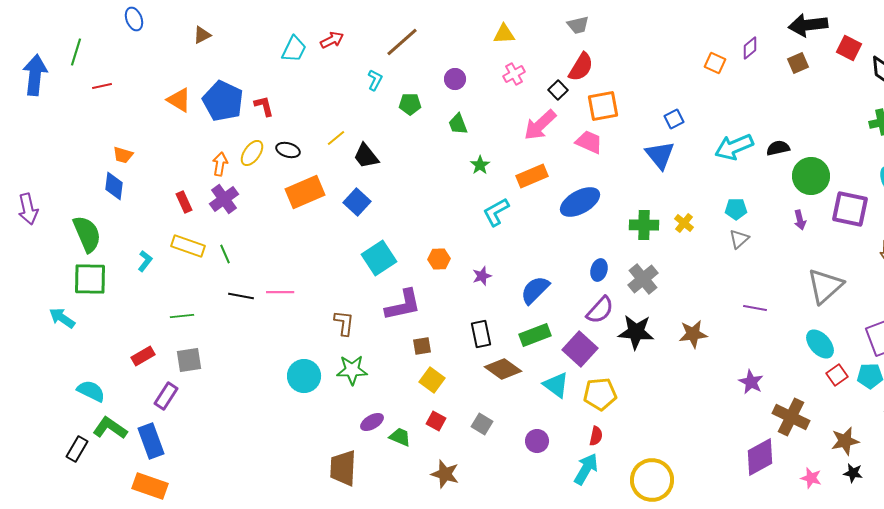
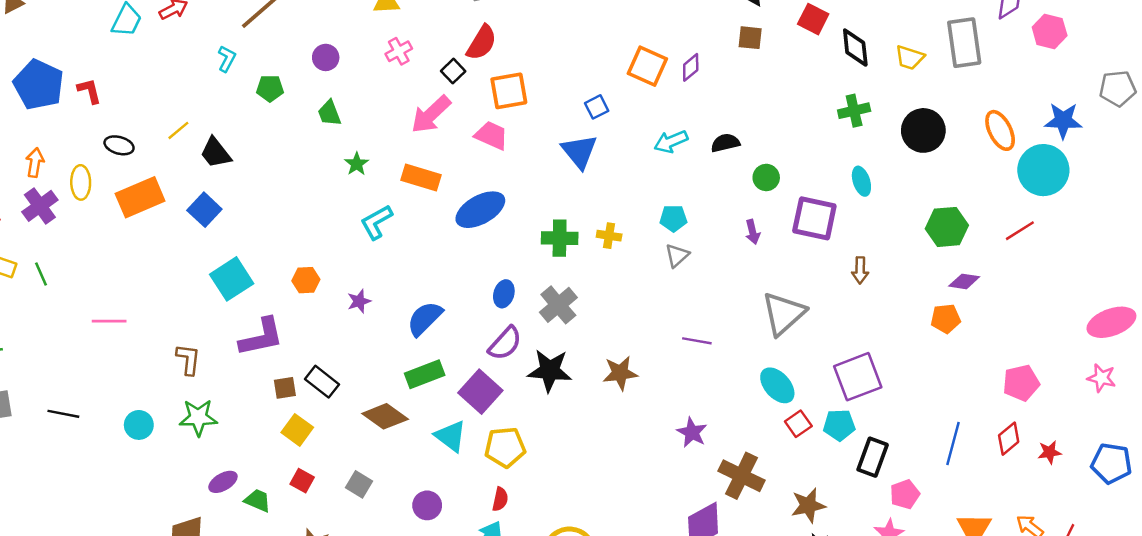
purple diamond: (750, 48) -> (691, 67), moved
orange square: (715, 63) -> (647, 66), moved, size x1.5
brown square: (798, 63) -> (750, 38), turned 30
cyan arrow: (734, 147) -> (671, 142), size x0.7
yellow ellipse: (252, 153) -> (81, 182), moved, turned -36
orange rectangle: (532, 176) -> (421, 177), turned 40
green circle: (811, 176) -> (766, 177), size x0.6
yellow cross: (684, 223) -> (609, 236), turned -30
black line: (241, 296) -> (63, 414), moved
black rectangle: (481, 334) -> (322, 382), moved, turned -40
cyan circle: (304, 376) -> (139, 425), size x0.7

